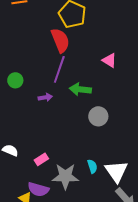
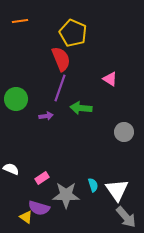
green circle: (15, 80) -> (16, 99), size x1.5
gray circle: (98, 116) -> (124, 132), moved

